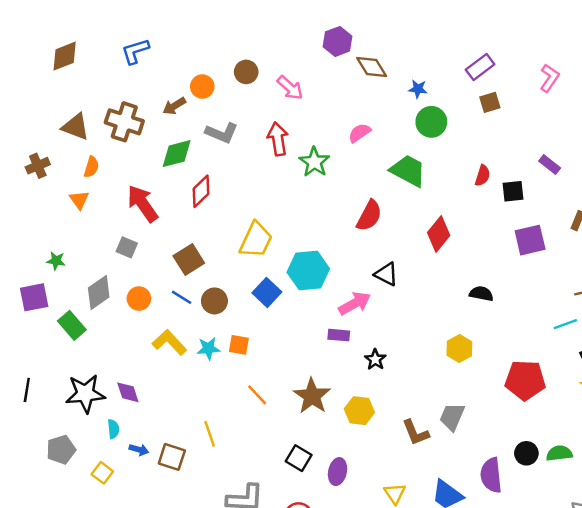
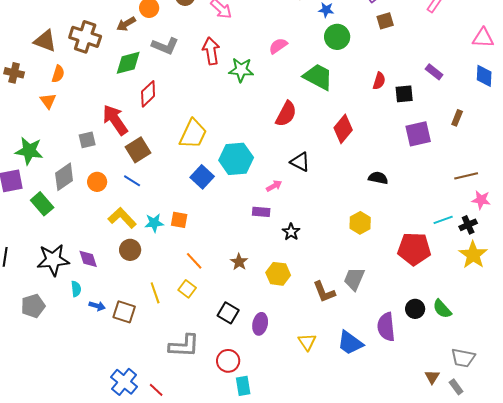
green star: (314, 162) -> (241, 70), turned -30
brown cross: (38, 166) -> (14, 73), turned 36
red arrow: (143, 203) -> (115, 120), moved
gray square: (127, 247) -> (87, 140), turned -36
green star: (56, 261) -> (29, 151), size x1.8
brown circle: (214, 301) -> (130, 250), moved
pink arrow: (355, 303) -> (274, 186), size x0.6
cyan line: (565, 324) -> (443, 220), moved
brown star: (312, 396) -> (239, 262), size x0.6
green semicircle: (559, 453) -> (442, 309), turned -125
yellow square: (102, 473) -> (187, 289), moved

